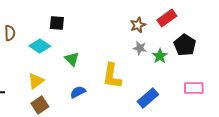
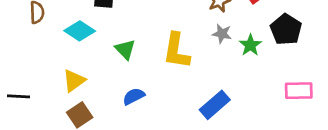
yellow L-shape: (112, 76) -> (176, 51), moved
blue rectangle: (148, 98) -> (215, 105), moved

